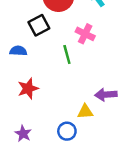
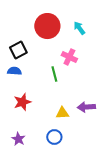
black square: (39, 25) -> (18, 50), moved
yellow triangle: (85, 112) -> (62, 113), moved

